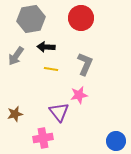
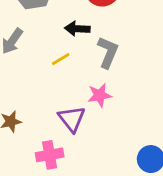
black arrow: (46, 47) -> (77, 29), moved
yellow line: (51, 69) -> (61, 59), turned -40

